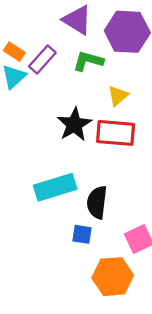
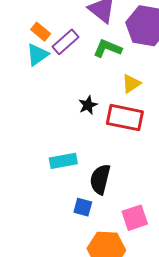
black star: (74, 124) -> (88, 105), size x0.6
cyan rectangle: (55, 187) -> (63, 161), size x0.7

